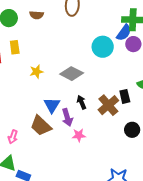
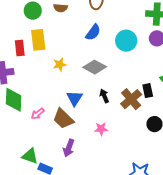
blue semicircle: (124, 33) -> (93, 32), moved
yellow rectangle: (15, 47) -> (38, 40), size x1.5
purple arrow: (67, 117) -> (69, 148), moved, turned 36
pink arrow: (13, 137) -> (38, 114), moved, turned 32

